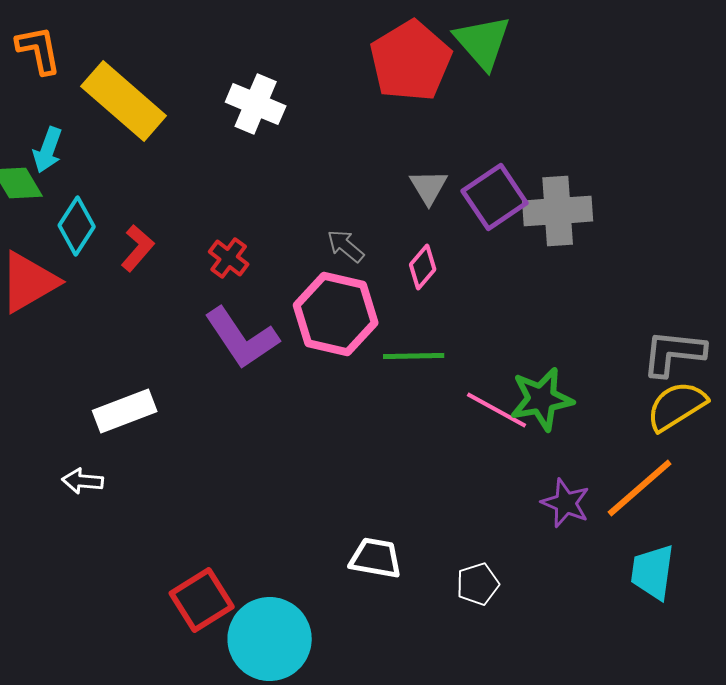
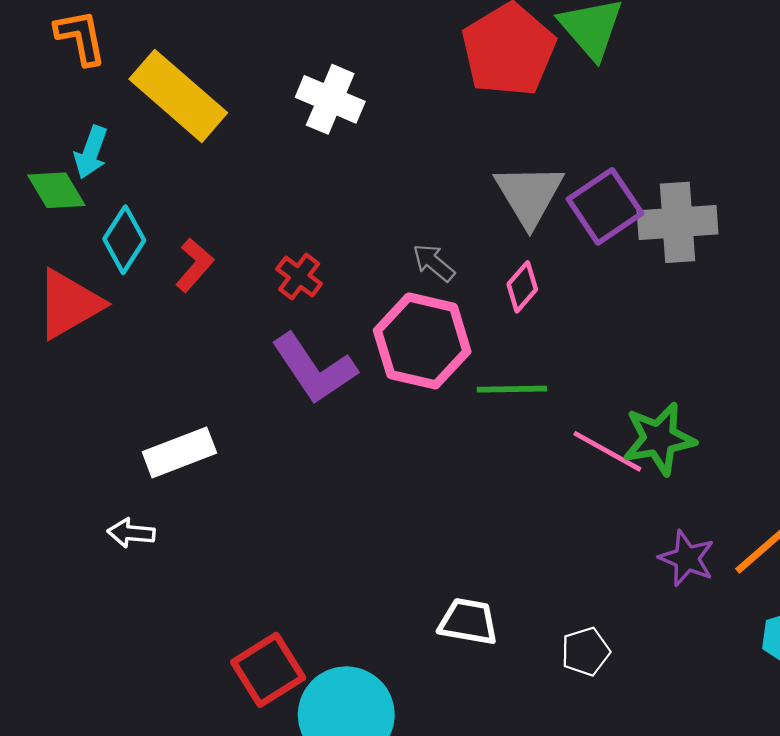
gray triangle: (429, 187) -> (529, 195), size x1.6

